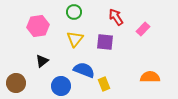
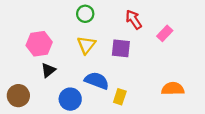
pink hexagon: (38, 26) -> (39, 44), moved
yellow rectangle: (104, 84) -> (120, 97), turned 40

